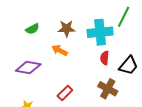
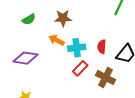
cyan cross: (100, 32) -> (77, 48), moved, size x0.7
red rectangle: (65, 93) -> (80, 68), moved

